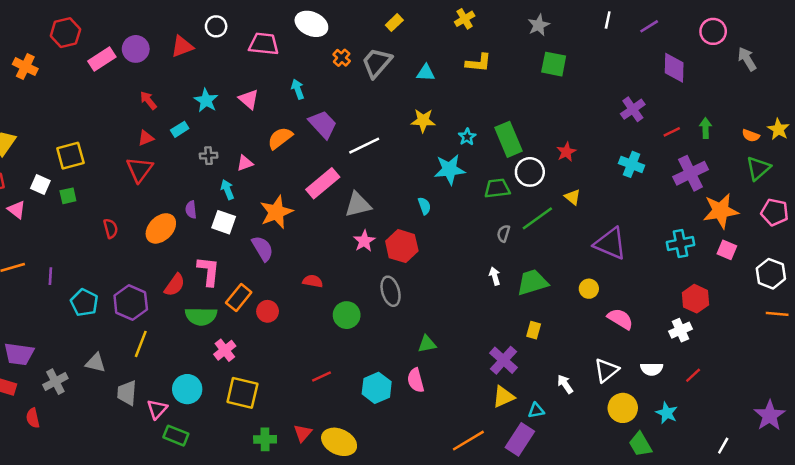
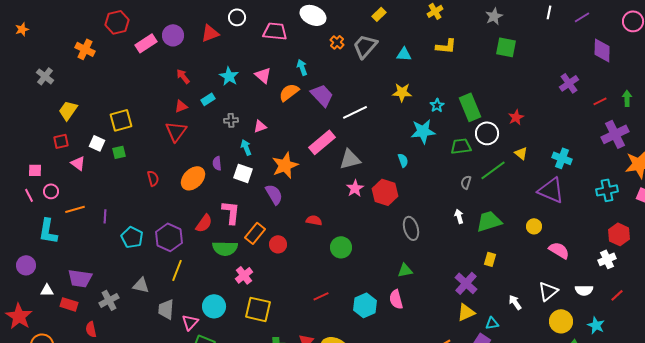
orange semicircle: (280, 138) -> (289, 92), moved
cyan cross: (632, 164) -> (562, 158), moved
gray ellipse: (391, 291) -> (411, 228), moved

